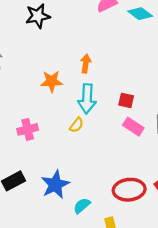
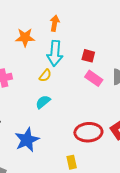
blue star: (55, 185) -> (27, 140), moved
cyan semicircle: (82, 206) -> (43, 102), moved

